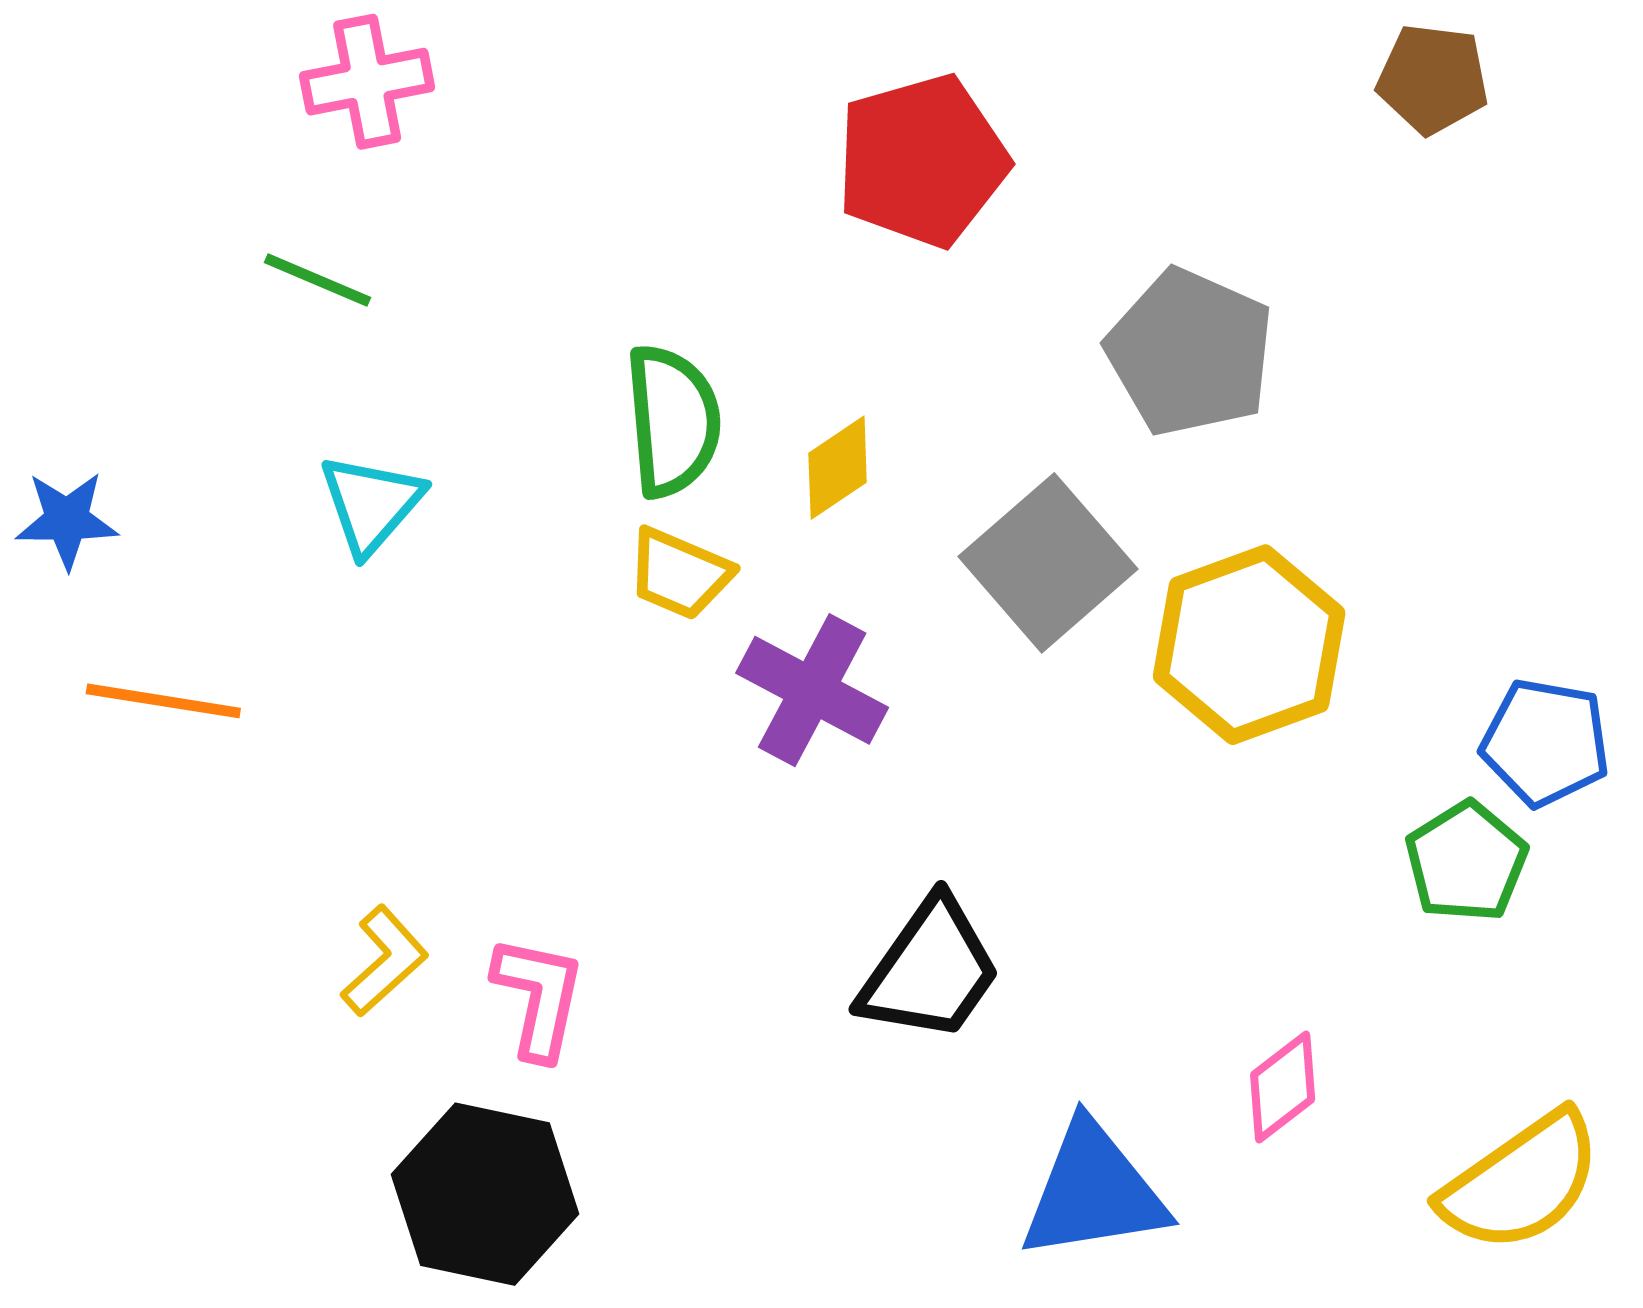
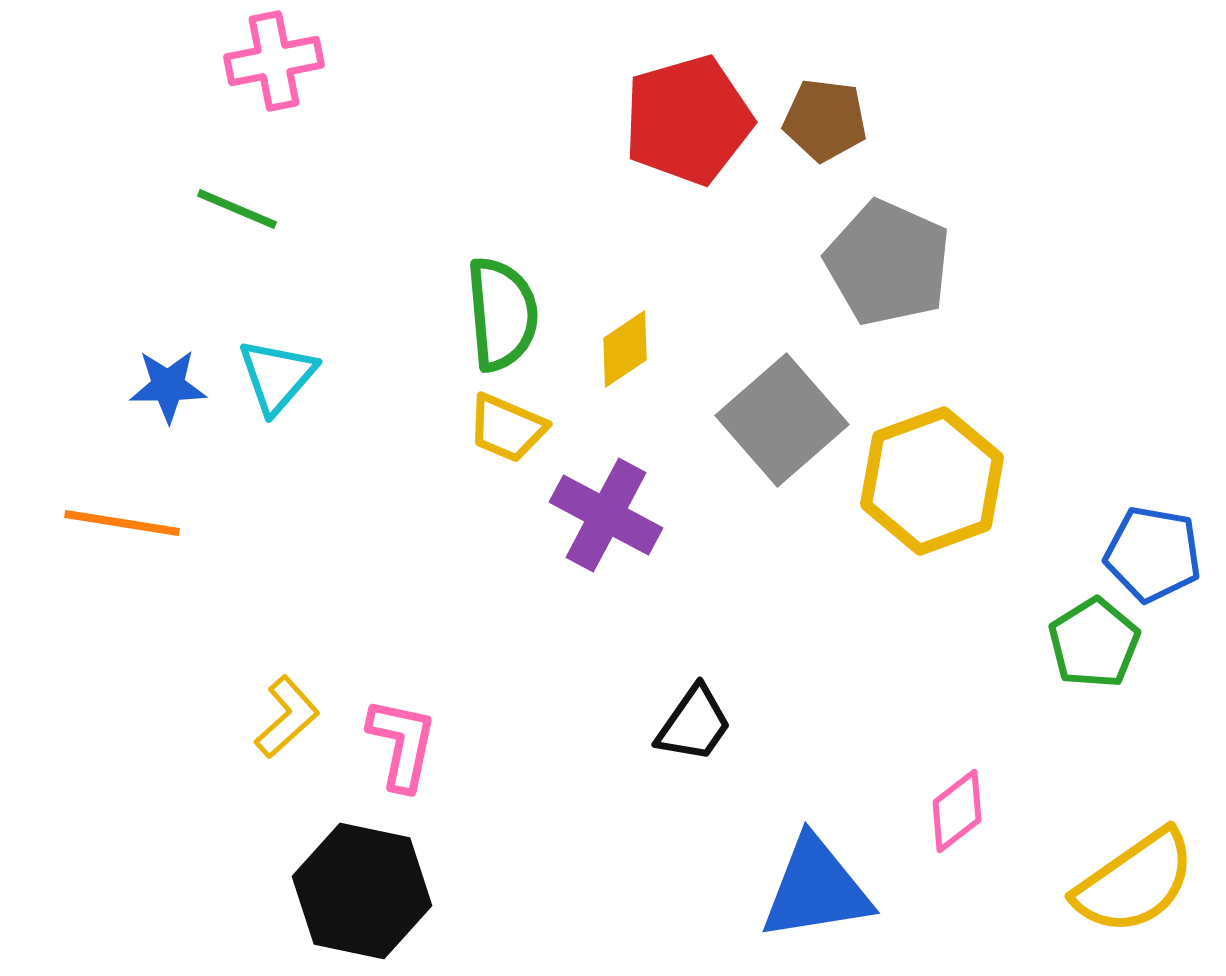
brown pentagon: (1433, 79) -> (825, 120), moved
blue star: (67, 520) -> (168, 386), moved
black trapezoid: (930, 970) -> (694, 724), size x0.7

